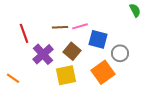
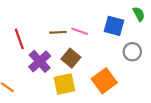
pink line: (80, 26) -> (80, 31), turned 35
blue square: (98, 39) -> (114, 26), moved
gray circle: (120, 53) -> (132, 52), moved

